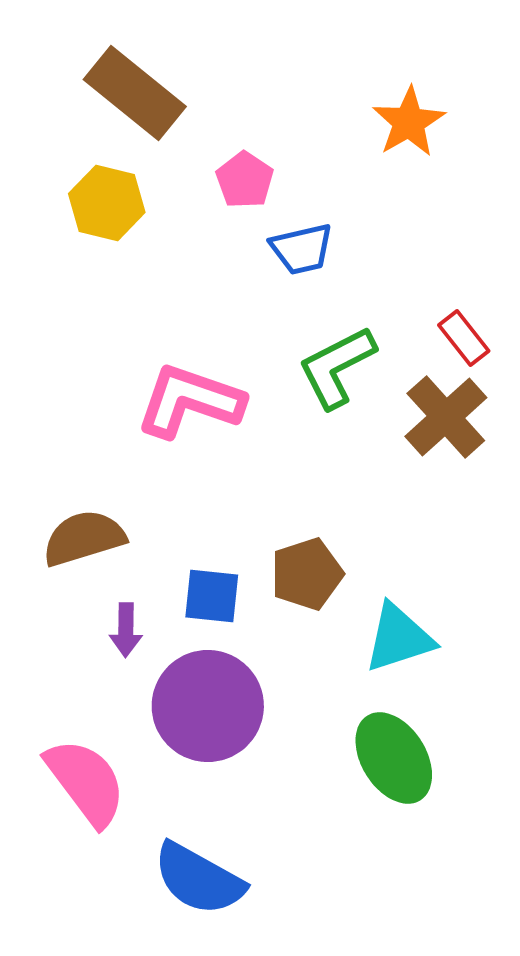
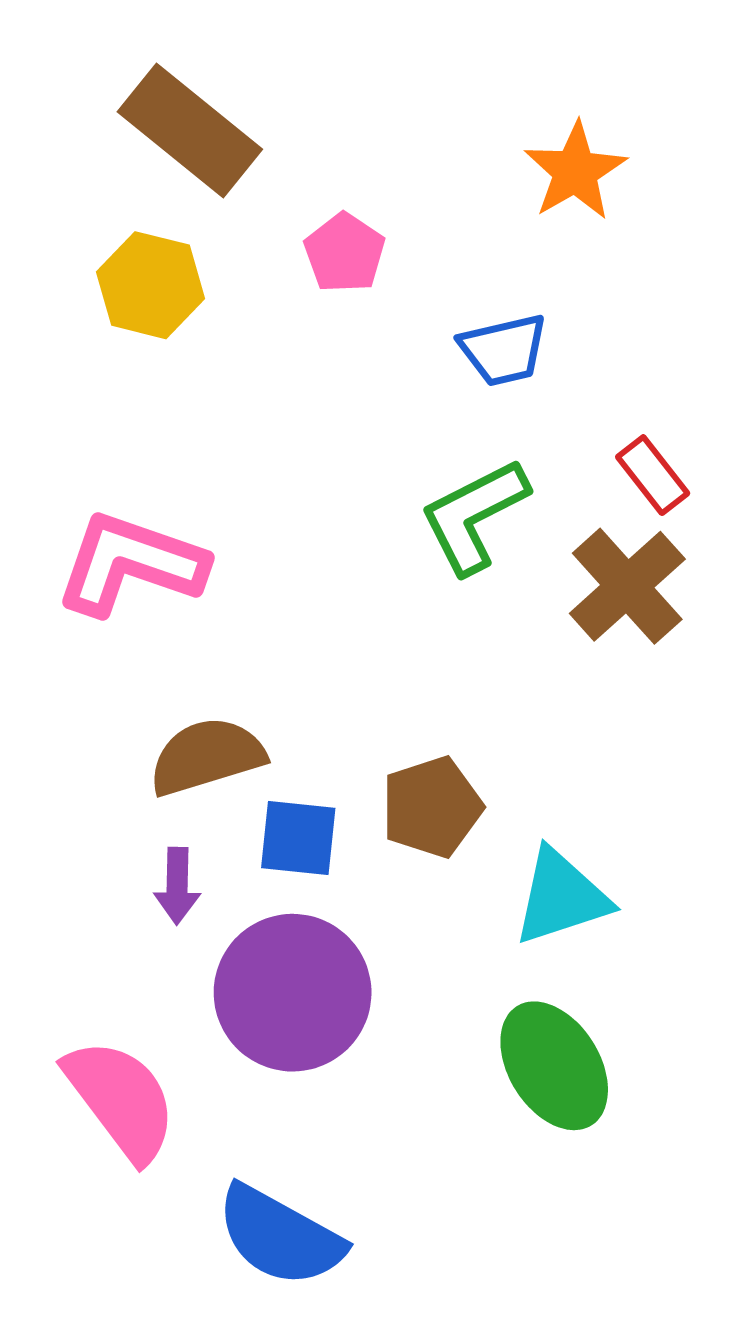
blue trapezoid: (302, 249) -> (504, 350), moved
pink L-shape: (190, 401) -> (131, 564), moved
brown semicircle: (84, 538) -> (207, 756), moved

